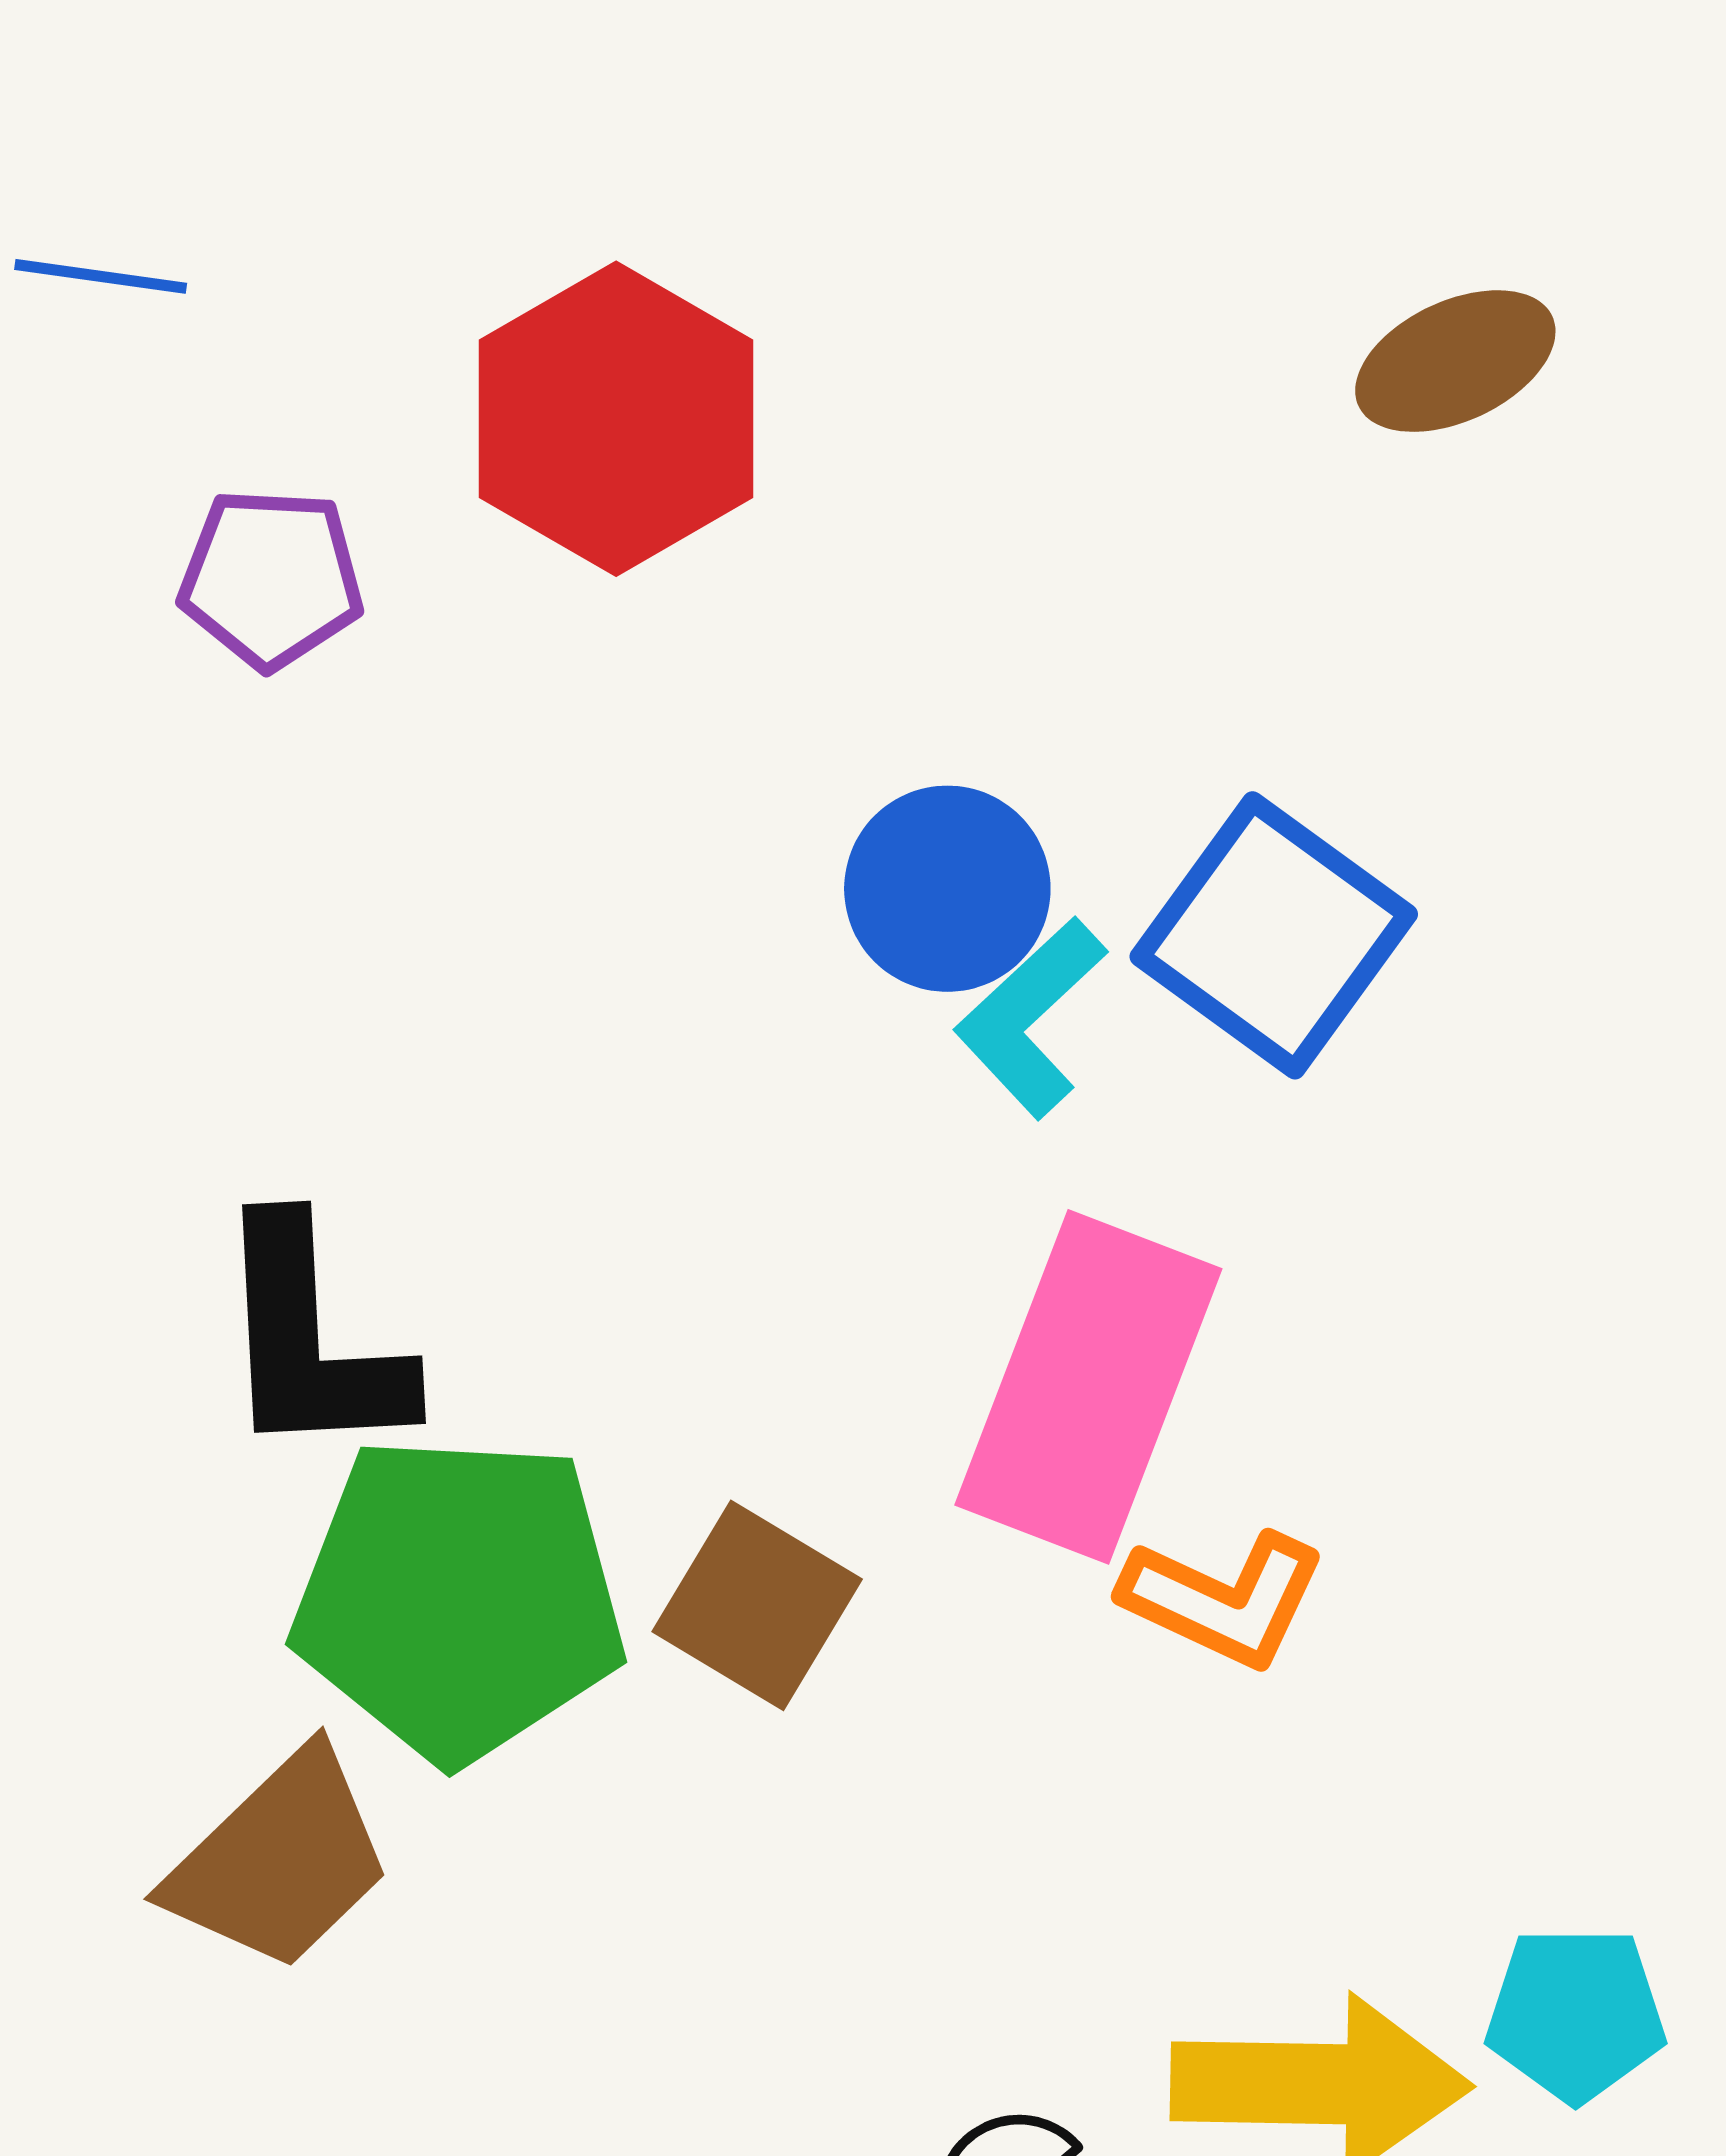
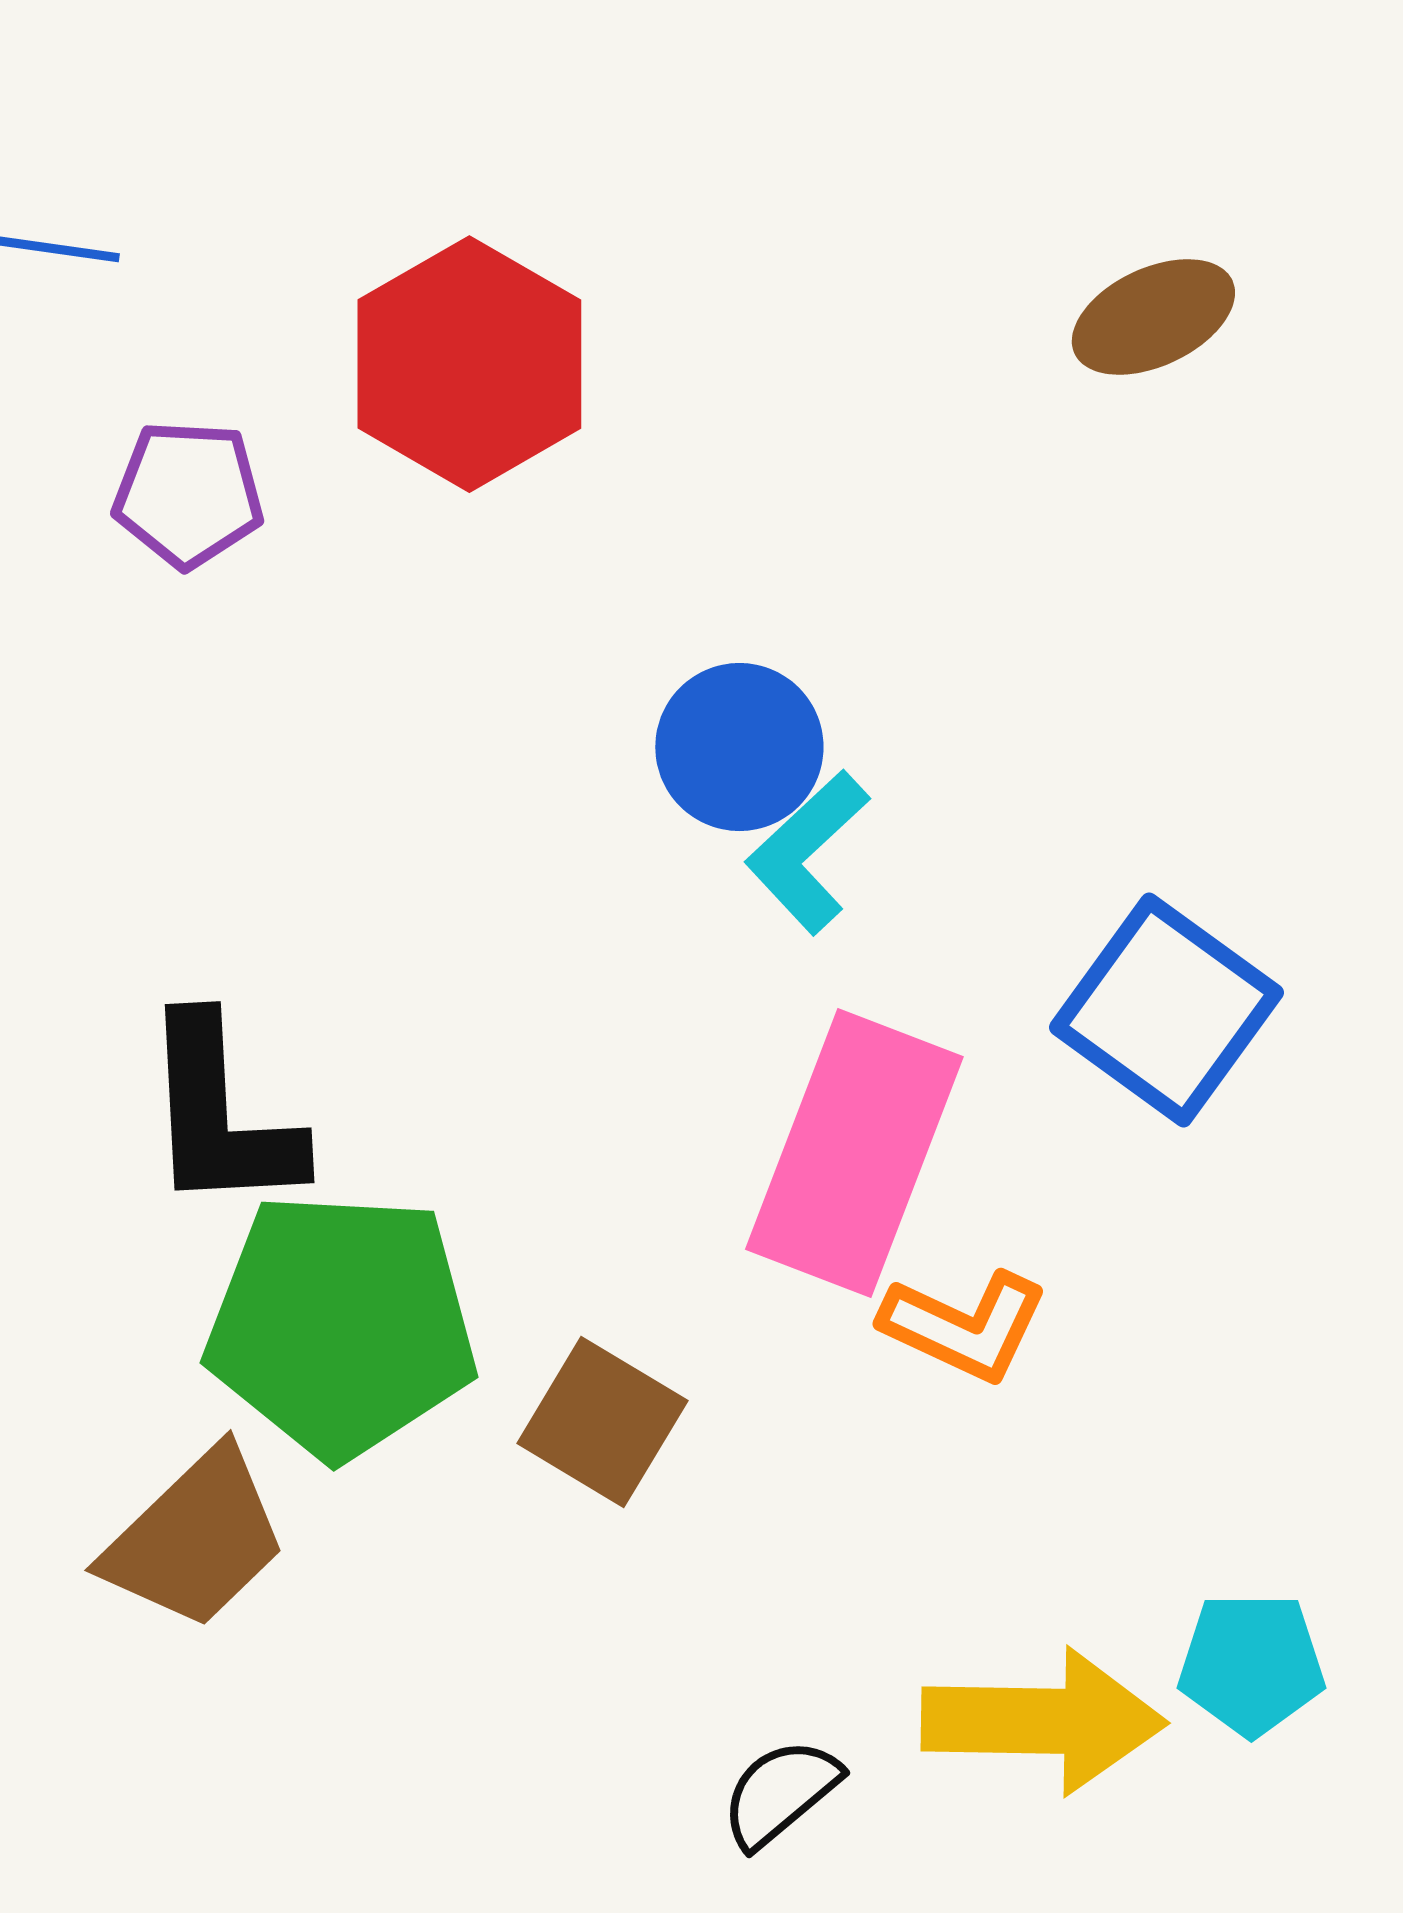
blue square: (1274, 935) -> (1166, 1010), moved
brown square: (757, 1605) -> (602, 1422), moved

